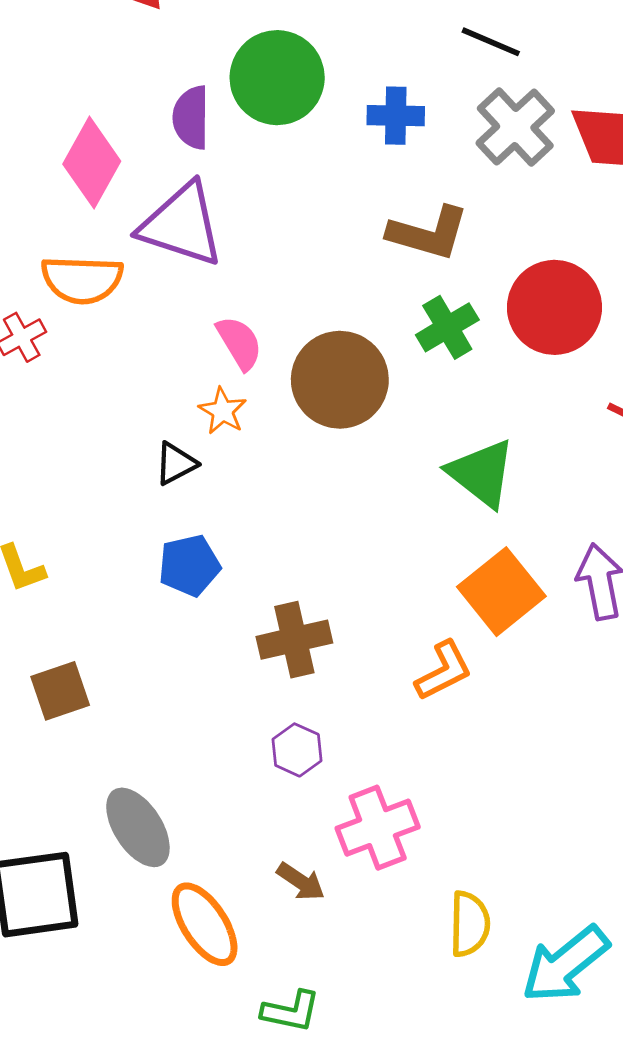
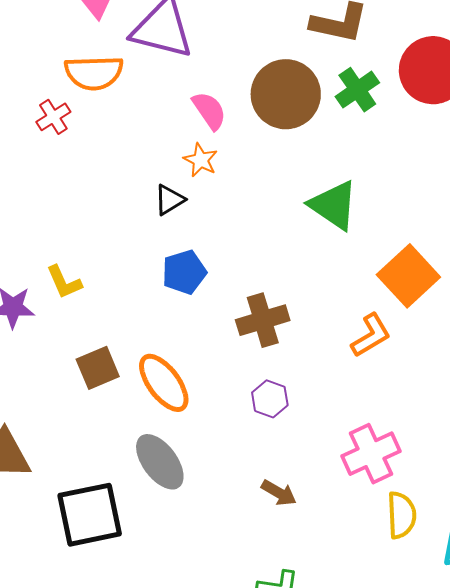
brown circle: (340, 380) -> (286, 94), moved
green triangle: (482, 473) -> (334, 205), moved
pink cross: (378, 828) -> (371, 454), moved
orange ellipse: (205, 924) -> (164, 383), moved

